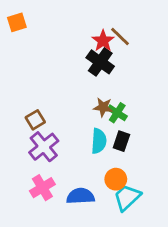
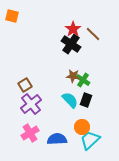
orange square: (17, 22) -> (12, 16), turned 32
brown line: (120, 37) -> (93, 34), moved
cyan semicircle: (99, 141) -> (70, 100), turned -48

